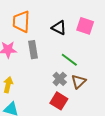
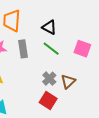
pink square: (85, 26) -> (82, 49), moved
green line: (69, 60) -> (51, 49), moved

